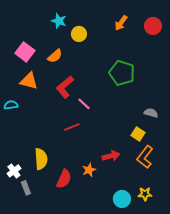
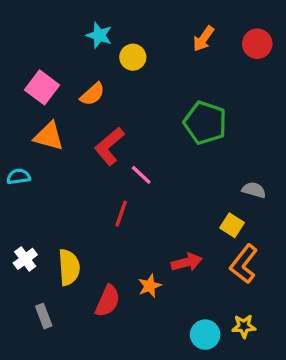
red line: (72, 127) -> (121, 214), turned -49
white cross: (14, 171) -> (25, 259), moved

